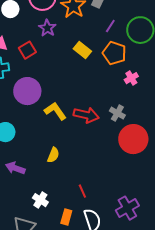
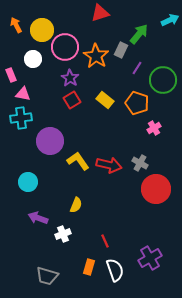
purple line: (110, 26) -> (137, 68), moved
red square: (27, 50) -> (72, 100), moved
white cross: (40, 200) -> (63, 234), moved, turned 35

